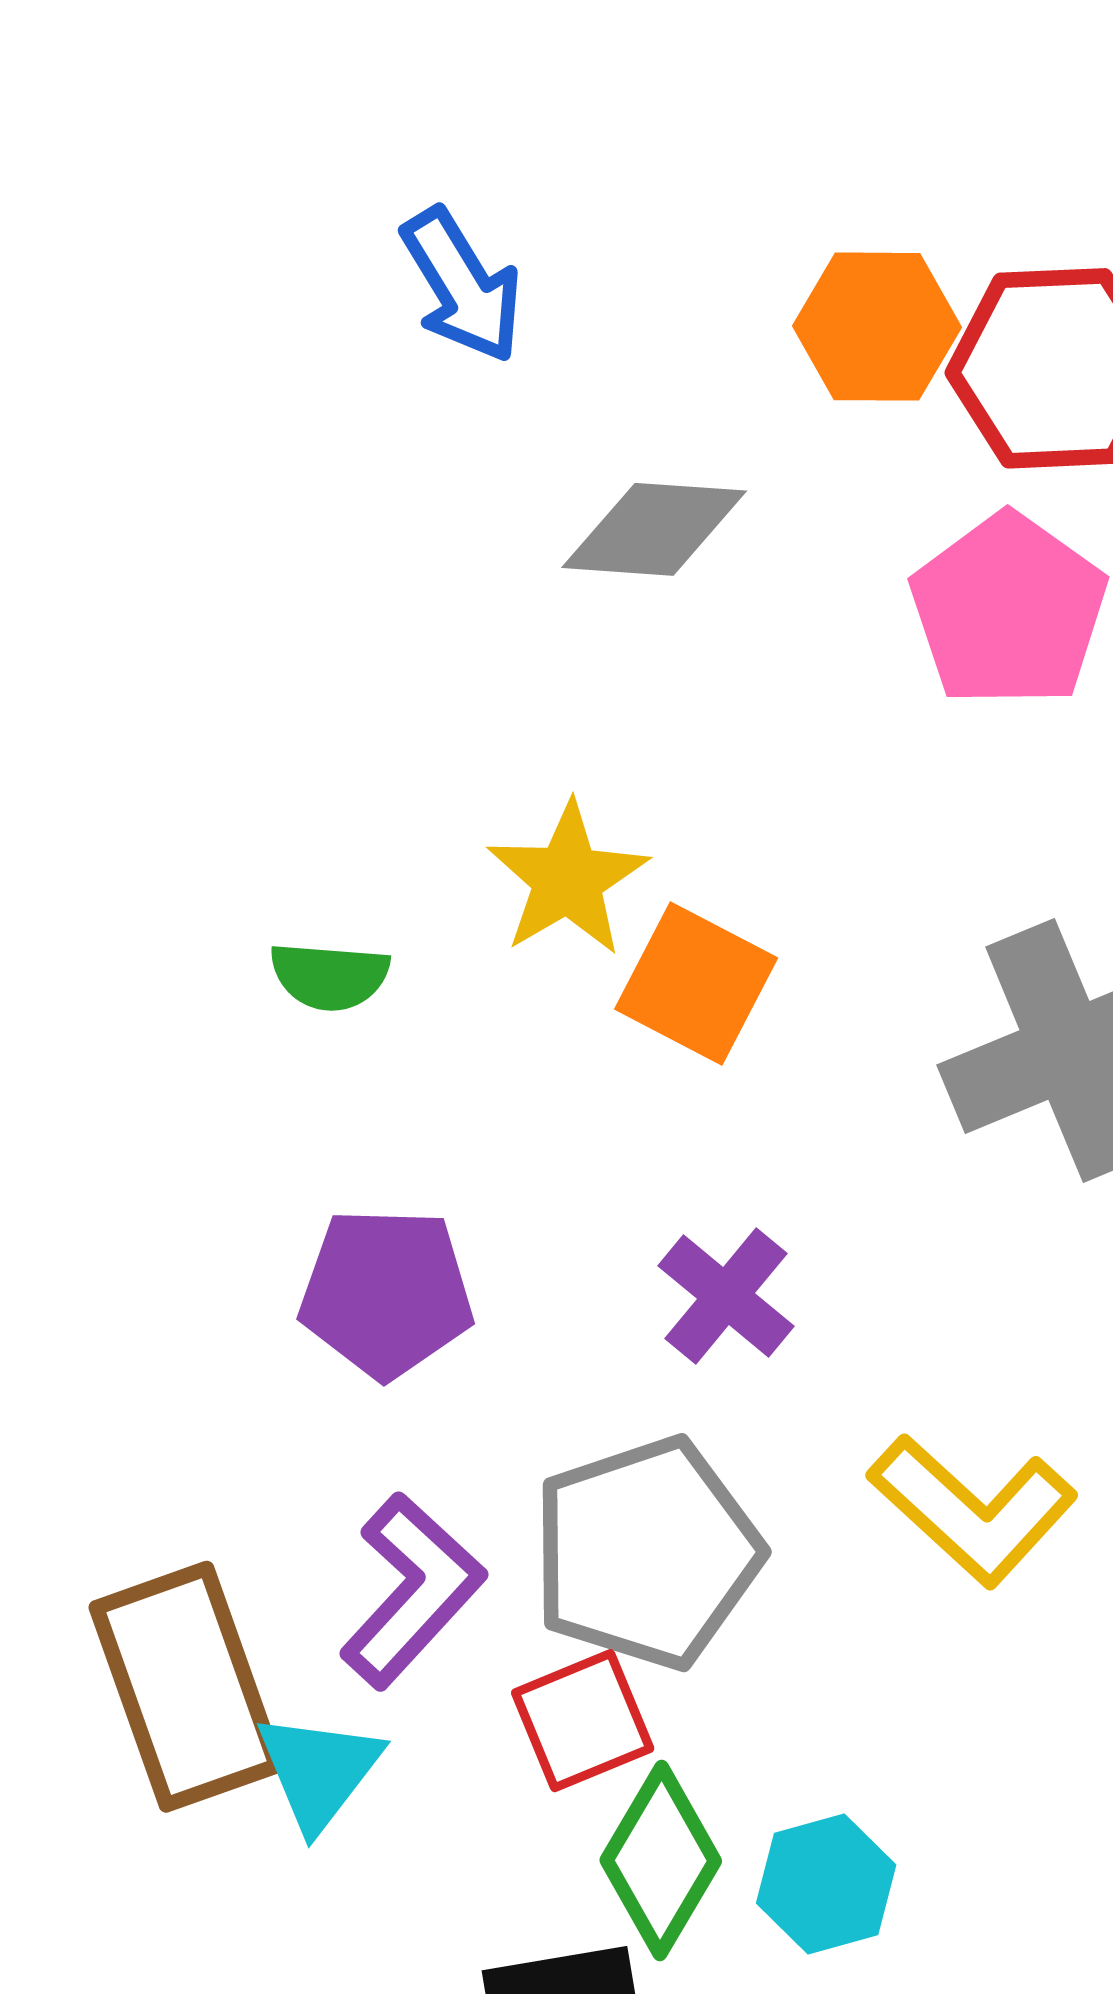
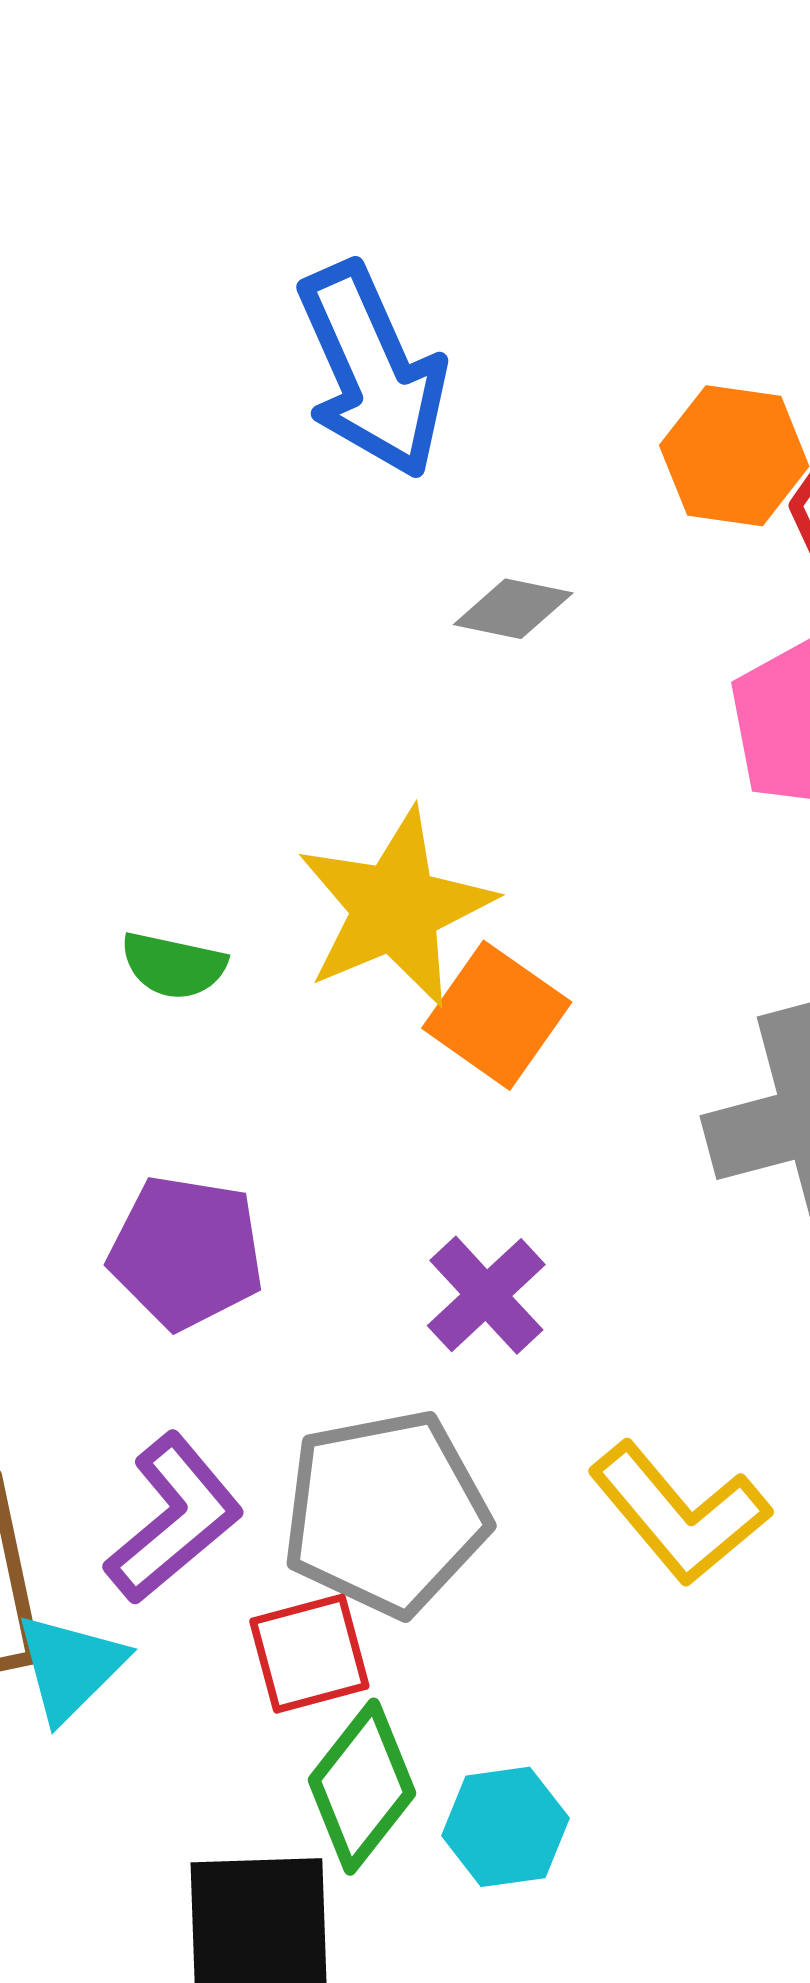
blue arrow: (462, 285) -> (372, 370), size x1.5
gray diamond: (654, 529) -> (513, 609), size x0.7
yellow star: (568, 879) -> (395, 908), size x1.4

